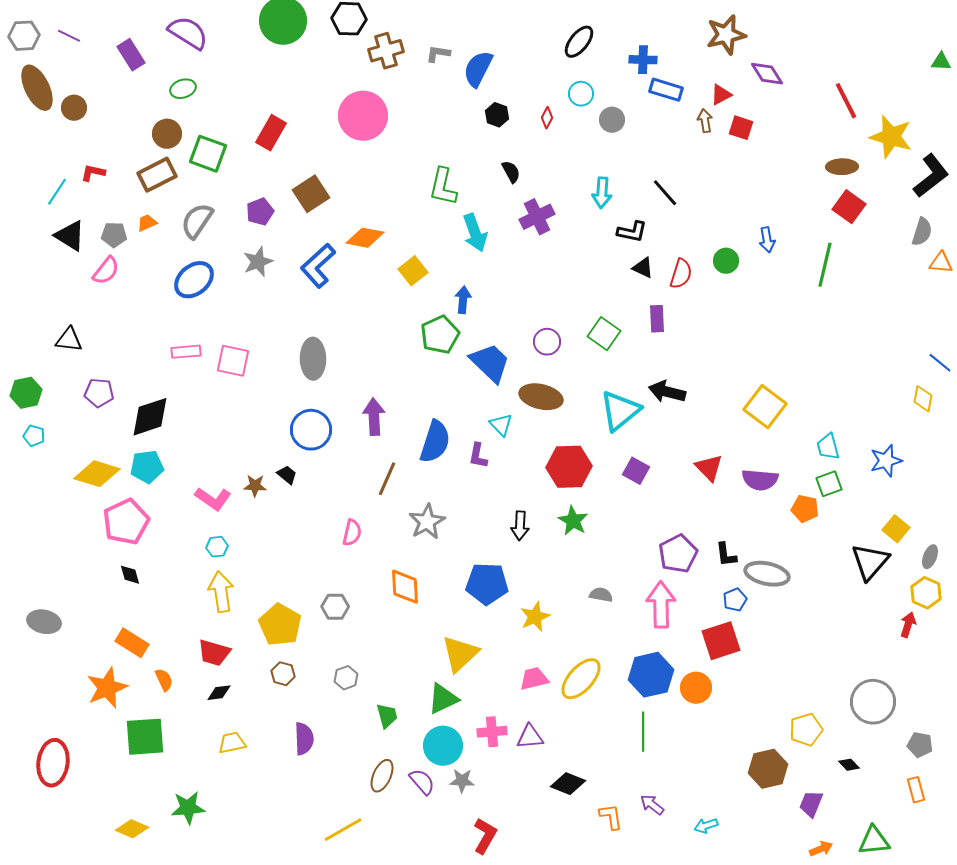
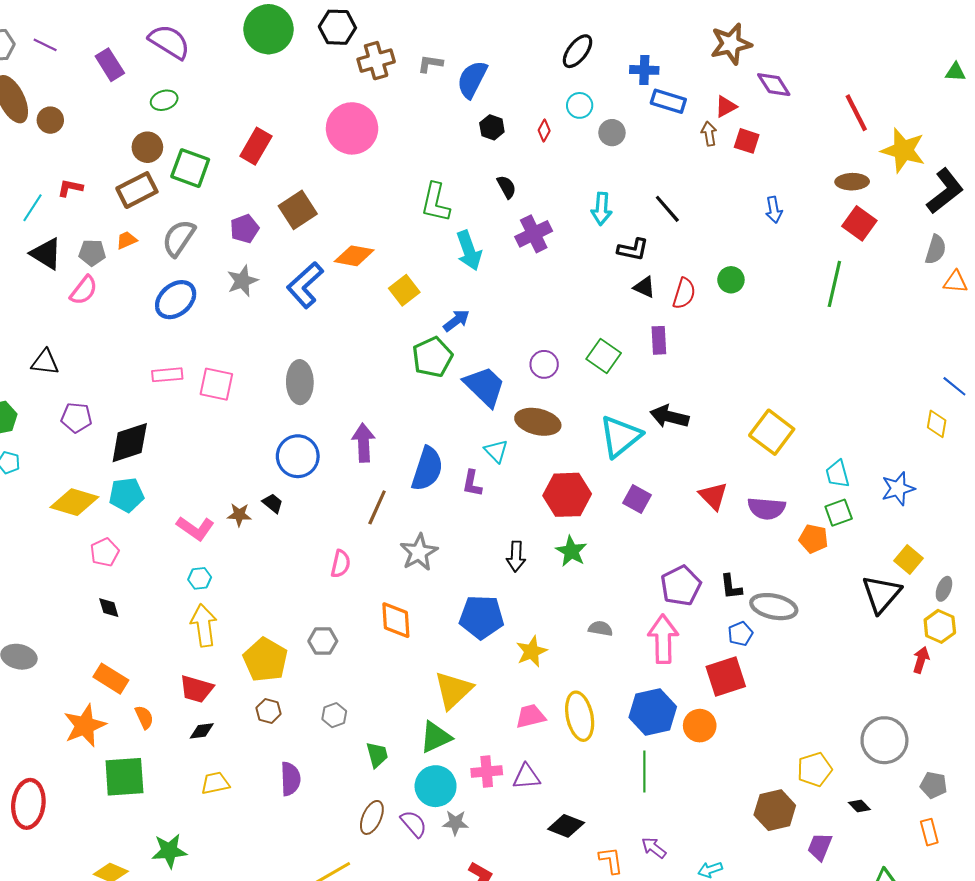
blue arrow: (767, 240) -> (774, 210), moved
blue arrow: (463, 300) -> (456, 321), turned 48
pink pentagon: (126, 522) -> (105, 552), size x0.6
yellow ellipse: (581, 679) -> (580, 716), turned -54

